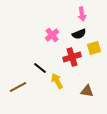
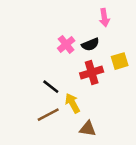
black semicircle: (79, 34) -> (90, 44), moved
brown line: (18, 87) -> (48, 115), moved
brown triangle: (87, 91) -> (88, 129), moved

